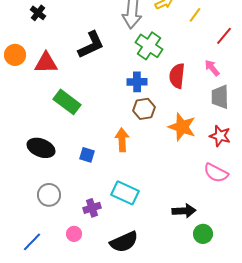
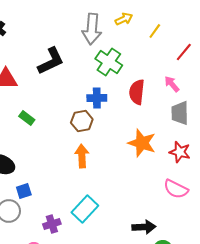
green rectangle: (67, 102) -> (27, 118), size x0.6
brown hexagon: (144, 109) -> (82, 121), moved
blue square: (87, 155) -> (24, 191), moved, turned -35
cyan rectangle: (125, 193) -> (85, 209), turned -72

